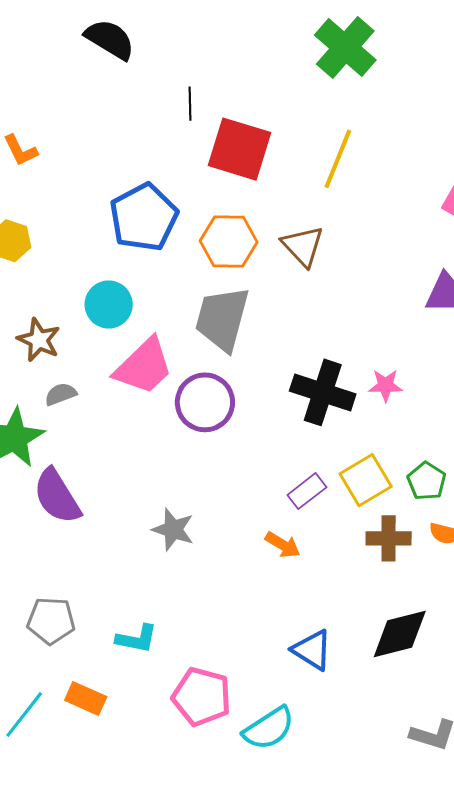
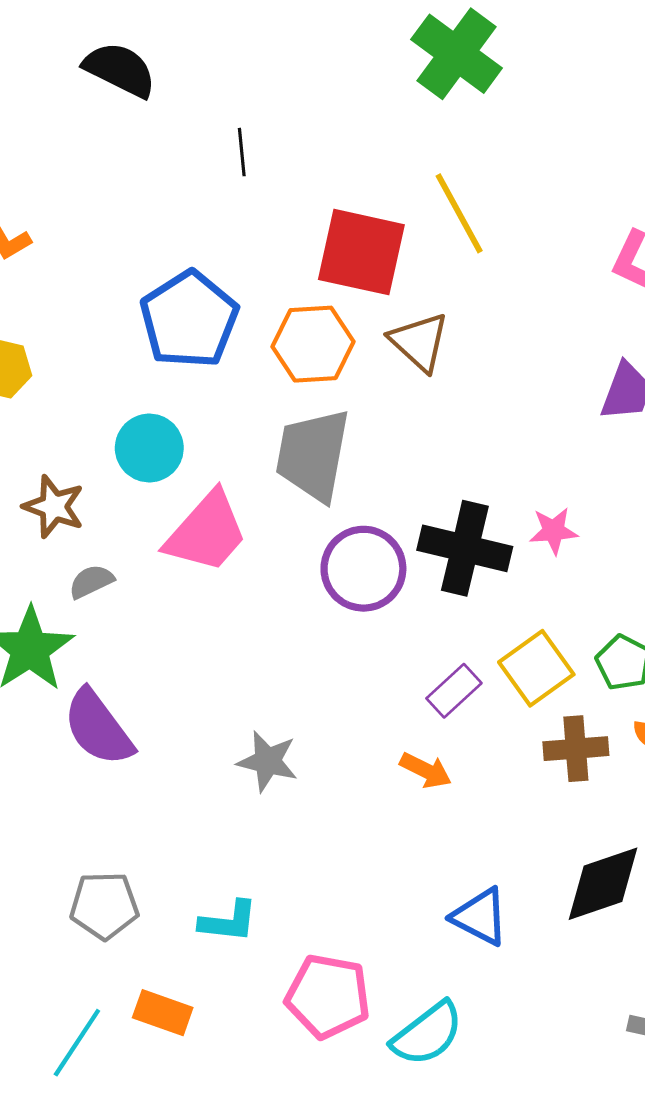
red square: (240, 149) -> (361, 252), moved
yellow line: (338, 159) -> (459, 213), turned -46
purple circle: (205, 402) -> (363, 569), moved

